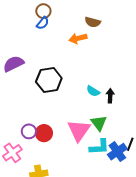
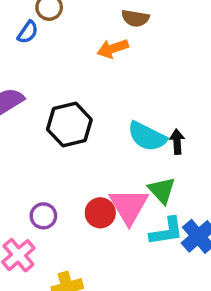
blue semicircle: (43, 23) -> (28, 32), moved
cyan semicircle: (93, 91) -> (147, 136), size x1.6
red circle: (44, 133) -> (100, 213), moved

